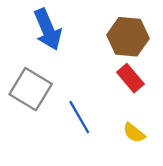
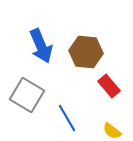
brown hexagon: (128, 37) -> (86, 52), moved

